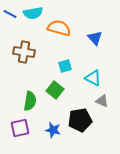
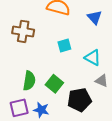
green square: (55, 90) -> (54, 84), moved
blue star: (53, 130) -> (41, 110), moved

